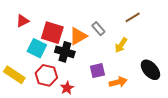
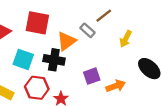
brown line: (133, 17) -> (104, 16), moved
red square: (52, 33) -> (37, 23), moved
yellow arrow: (121, 45) -> (126, 39), moved

